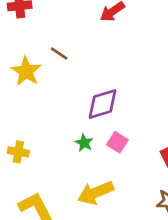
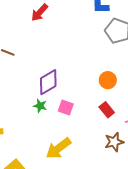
green star: (84, 143) -> (40, 106), moved

